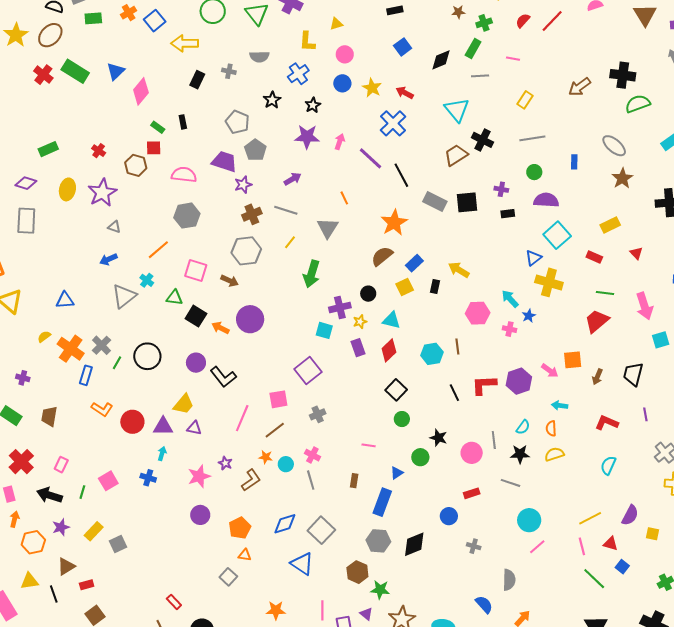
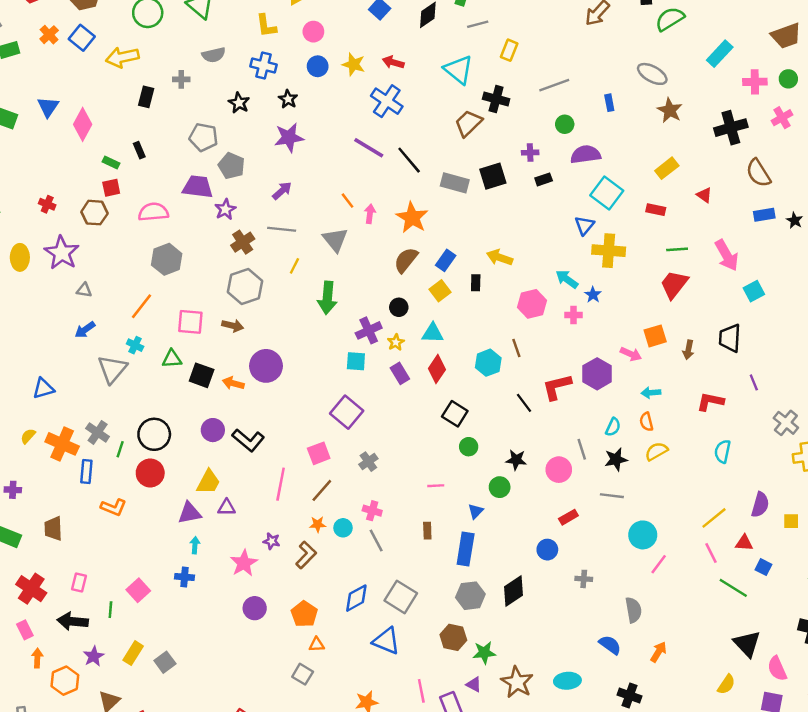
blue cross: (298, 74) -> (263, 65), turned -30
yellow rectangle: (525, 100) -> (509, 50), moved
pink arrow: (340, 142) -> (370, 214), moved
red circle: (132, 422) -> (150, 473), moved

